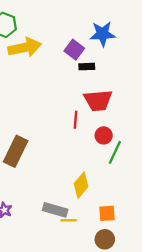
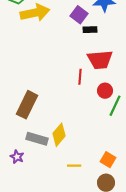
yellow diamond: (81, 185) -> (59, 135), moved
gray rectangle: (55, 210) -> (37, 139), moved
orange square: (107, 213) -> (108, 160), turned 35

